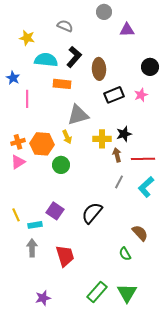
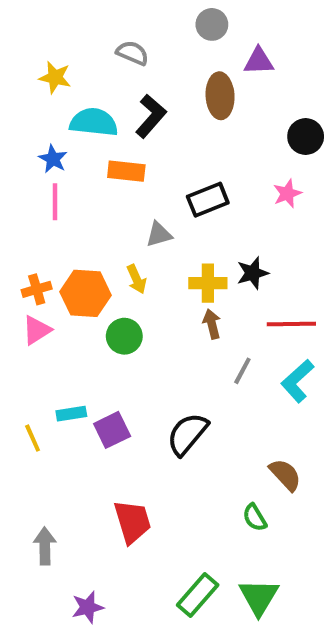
brown ellipse: (99, 69) -> (220, 96), moved
blue star: (13, 78) -> (53, 159), moved
black rectangle: (114, 95) -> (208, 200), moved
gray triangle: (78, 115) -> (159, 234), size x0.6
brown arrow: (117, 155) -> (212, 324), moved
purple square: (55, 211) -> (112, 430), turned 30
cyan rectangle: (35, 225) -> (71, 414), moved
gray arrow: (32, 248) -> (45, 546), moved

